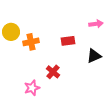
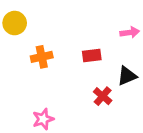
yellow circle: (11, 32) -> (15, 23), moved
red cross: (53, 72) -> (103, 96), moved

